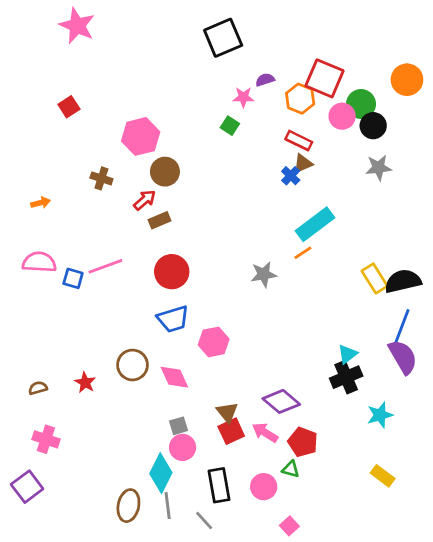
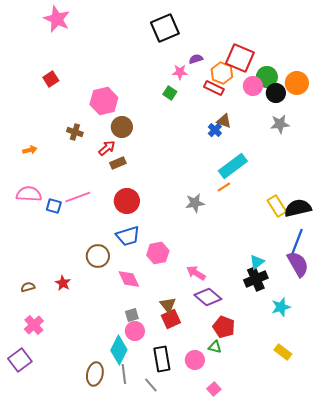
orange circle: (407, 80) -> (297, 83), moved
red rectangle: (299, 141) -> (214, 88), moved
brown triangle: (303, 164) -> (224, 121), turned 42
brown circle: (133, 365) -> (98, 256), moved
pink arrow: (265, 433) -> (196, 273), moved
pink cross: (46, 439) -> (34, 325), turned 30

